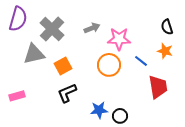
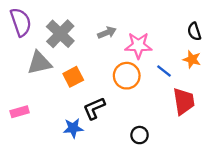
purple semicircle: (18, 19) -> (21, 22), turned -35
black L-shape: (67, 93) -> (94, 108), moved
blue star: (99, 110) -> (73, 128), moved

